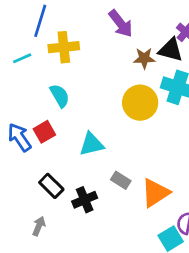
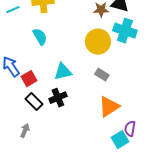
red square: (44, 132) -> (29, 79), moved
gray rectangle: (121, 180) -> (102, 75), moved
black cross: (85, 200) -> (58, 98), moved

